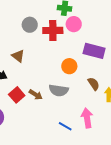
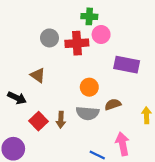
orange circle: (69, 66) -> (89, 87), moved
brown semicircle: (94, 84) -> (113, 104), moved, turned -72
brown arrow: (36, 95) -> (61, 120), turned 64

